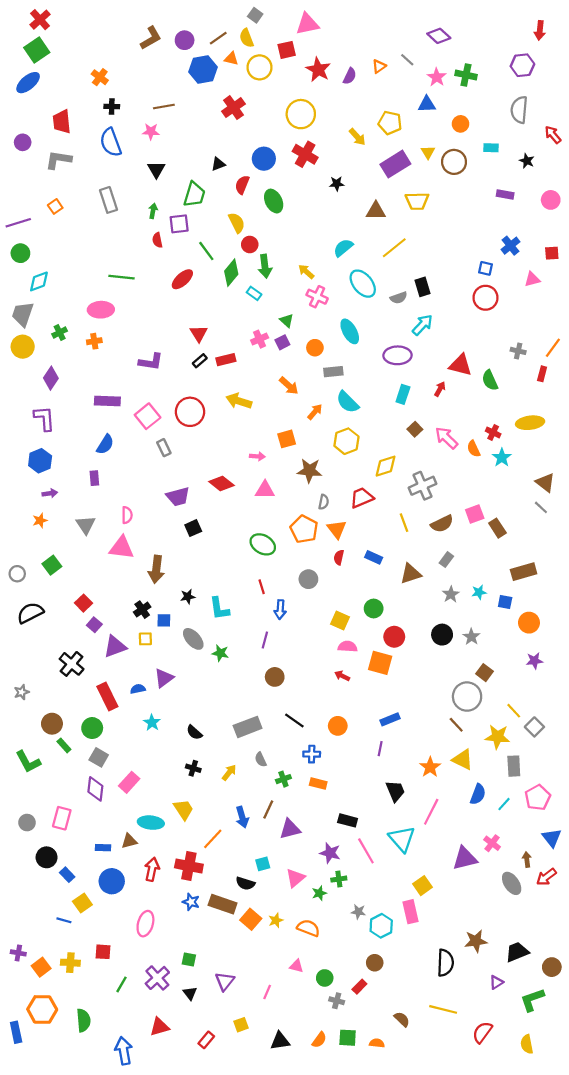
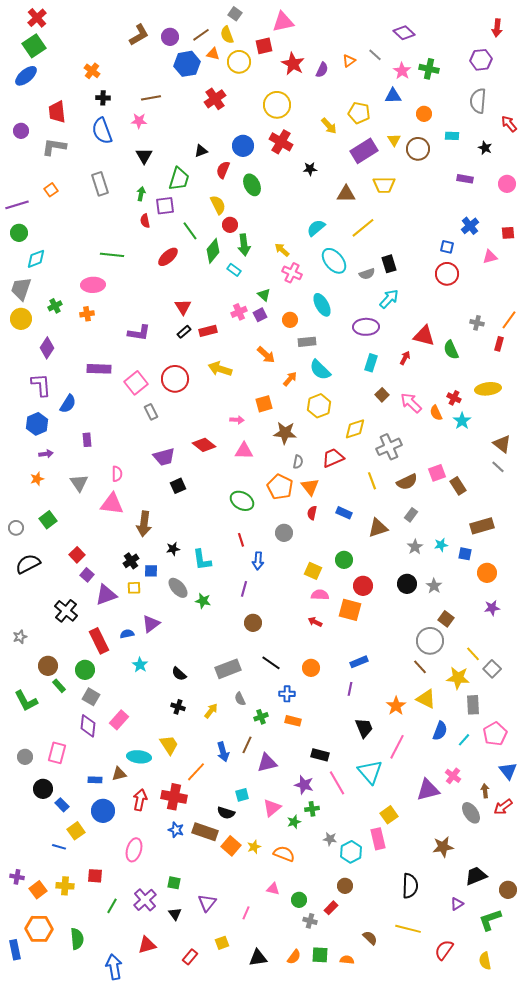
blue semicircle: (105, 444) -> (68, 404), moved
brown star: (476, 941) -> (443, 847), moved

